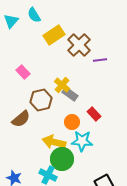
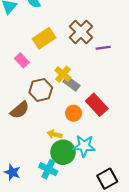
yellow rectangle: (54, 35) -> (44, 38), moved
red rectangle: (94, 114) -> (97, 105), size x1.5
cyan star: (82, 141) -> (84, 146), moved
yellow arrow: (54, 142) -> (55, 134), size x0.6

